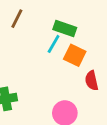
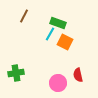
red semicircle: (92, 81) -> (78, 75), moved

